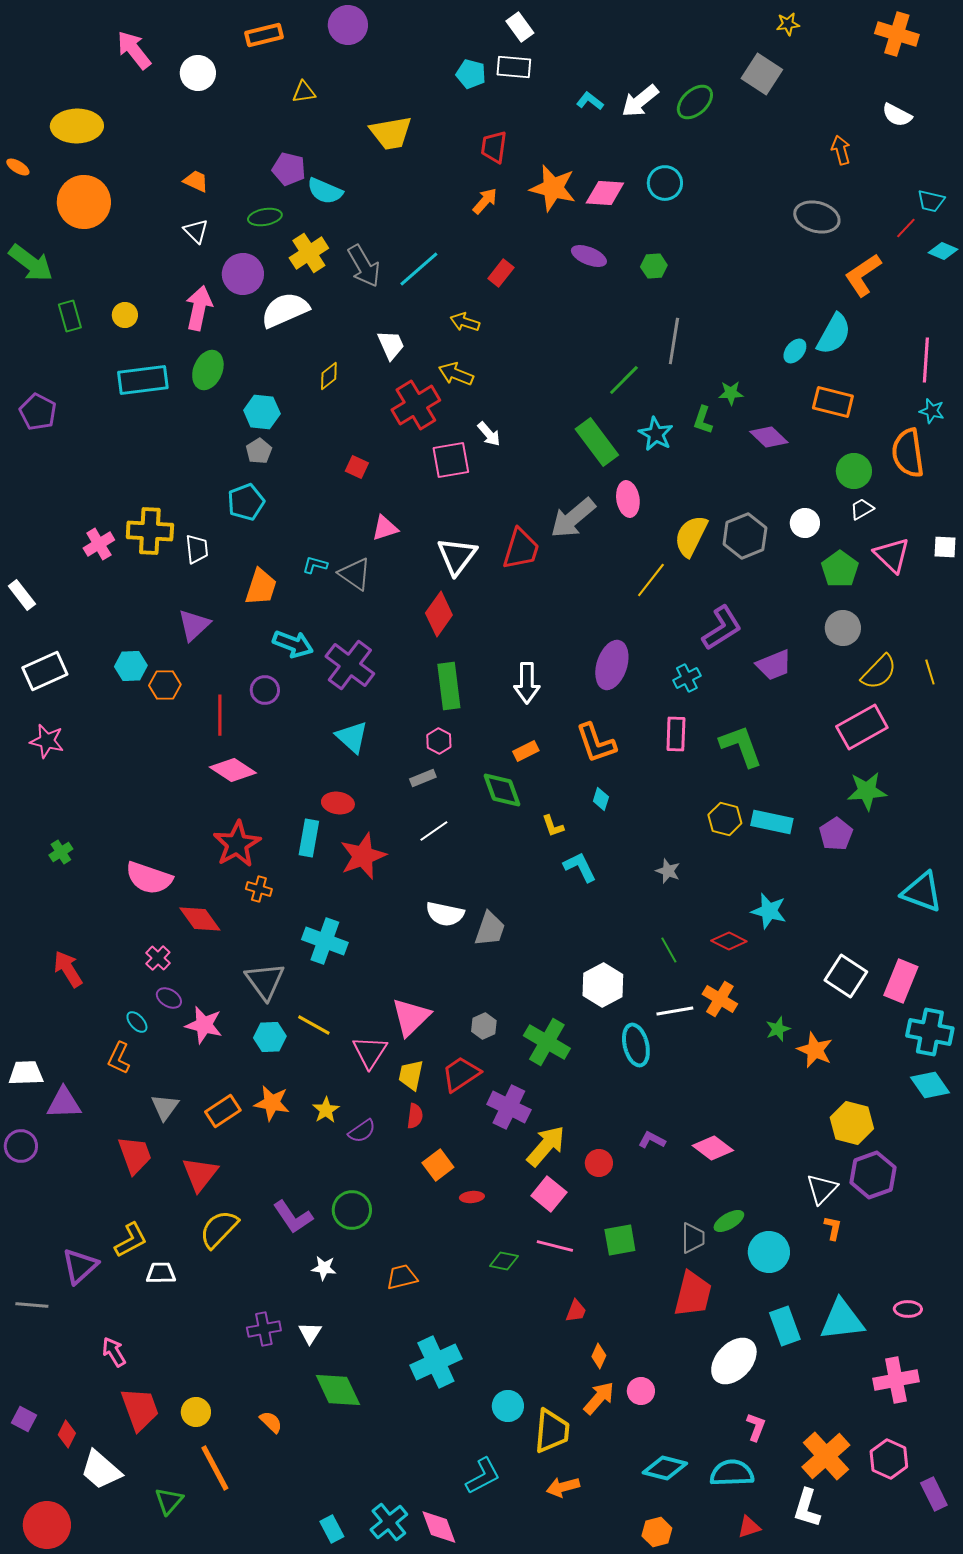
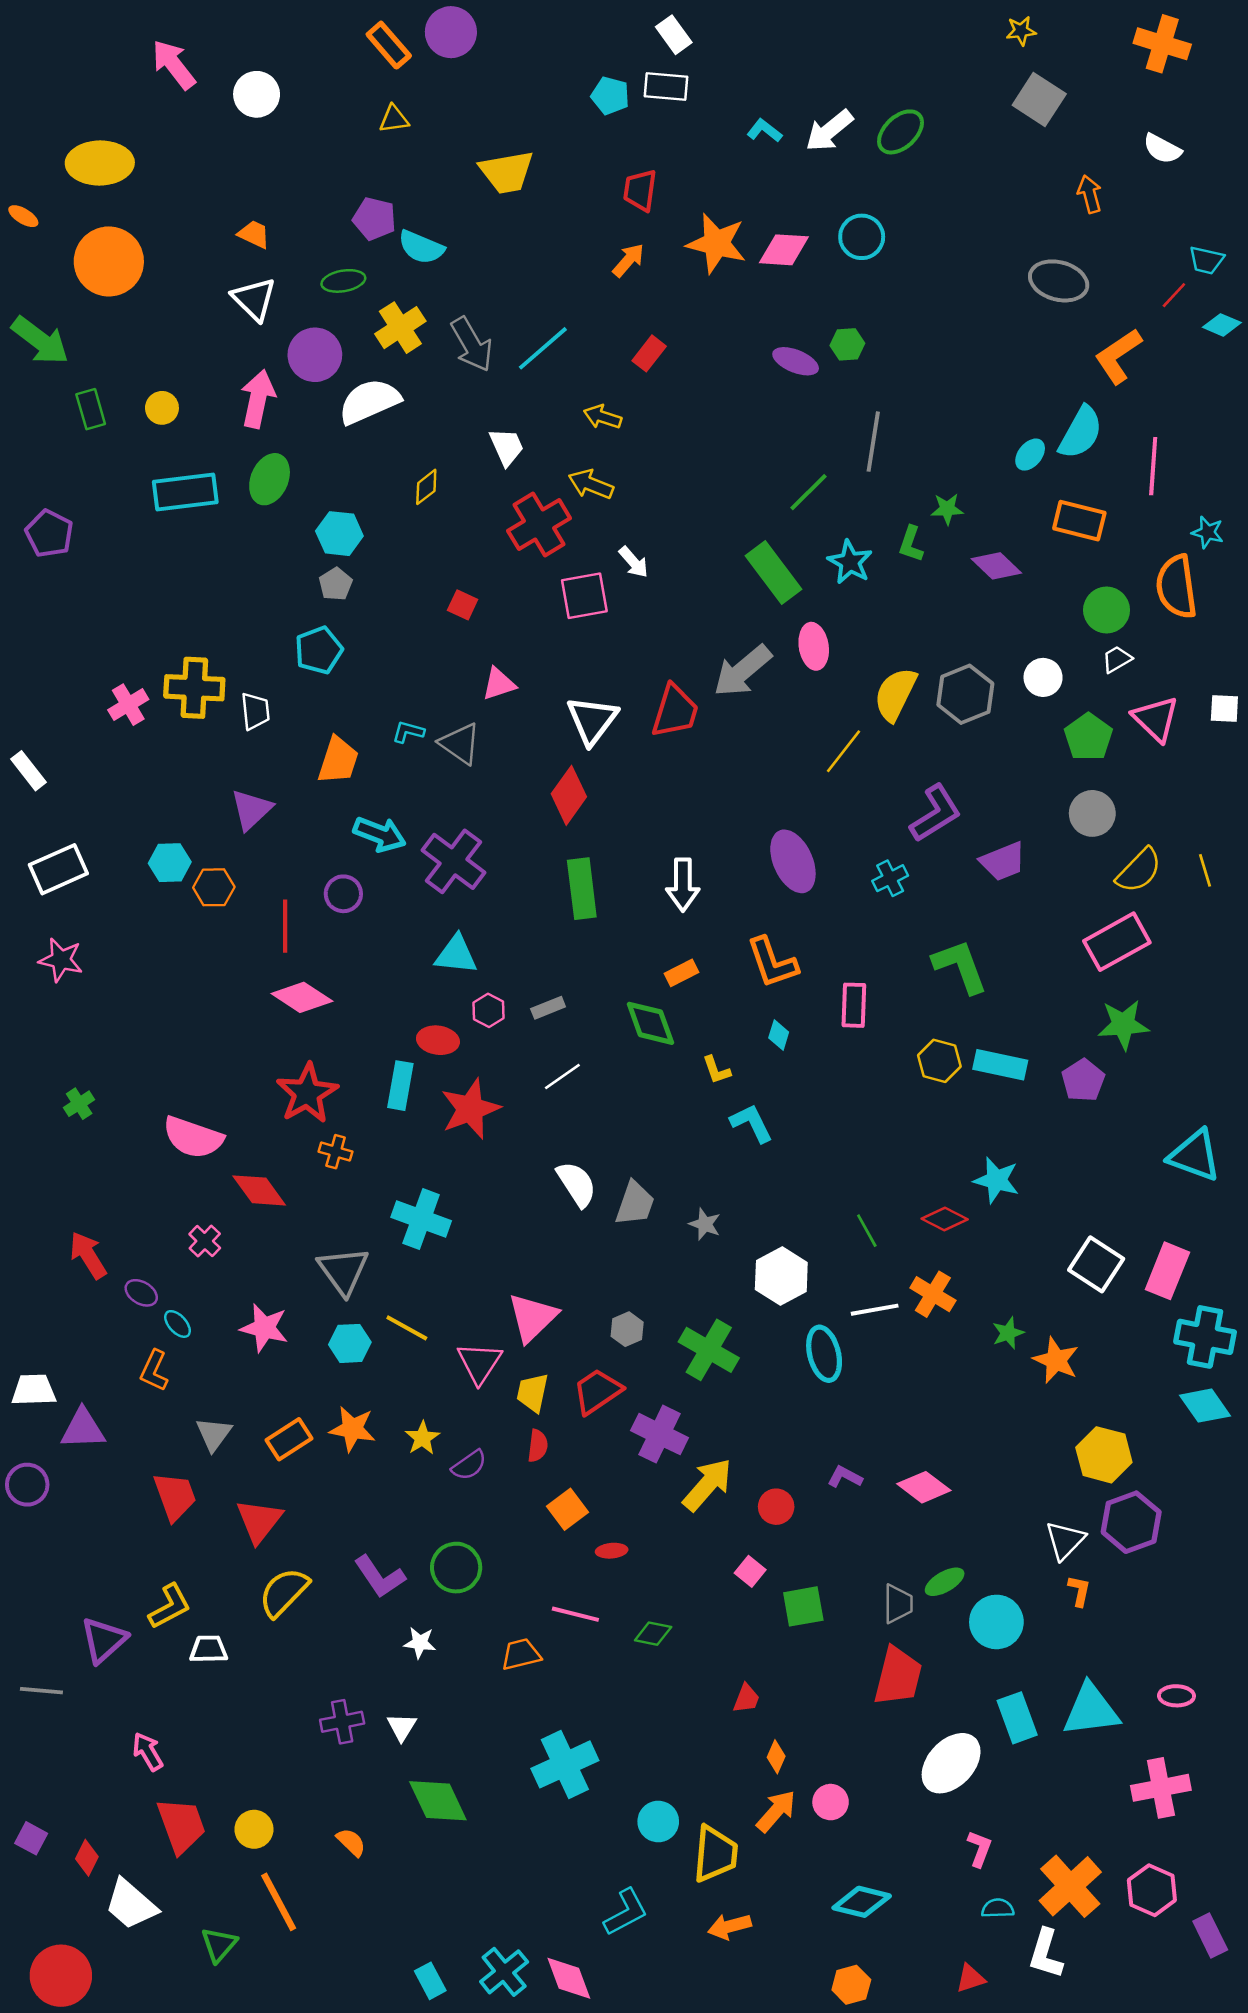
orange rectangle: (264, 35) -> (389, 45), moved, turned 63
gray square: (762, 74) -> (1039, 100), moved
white triangle: (196, 231) -> (254, 299), size x1.4
purple ellipse: (589, 256) -> (796, 361), moved
pink line: (926, 360) -> (1153, 466), moved
purple ellipse: (612, 665) -> (793, 861), turned -42
pink rectangle: (676, 734) -> (854, 1005), moved
cyan triangle: (352, 737) -> (456, 955), turned -36
pink hexagon: (439, 741) -> (488, 1010), moved
gray star: (668, 871) -> (705, 1224), moved
white semicircle: (445, 914) -> (577, 1184), turned -135
purple ellipse: (169, 998) -> (141, 1293), moved
pink square: (549, 1194) -> (750, 1571), moved, size x0.7
pink line: (555, 1246) -> (575, 1614), moved
cyan semicircle: (732, 1473) -> (998, 1908), moved, size x0.6

